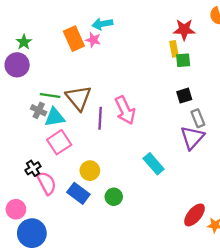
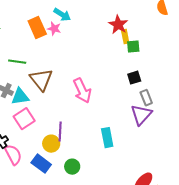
cyan arrow: (102, 24) -> (62, 15), turned -138
red star: (184, 30) -> (118, 25), moved, turned 30
green line: (50, 96) -> (17, 62), moved
purple line: (100, 118) -> (60, 132), moved
cyan rectangle: (154, 164) -> (107, 138), turned 30

